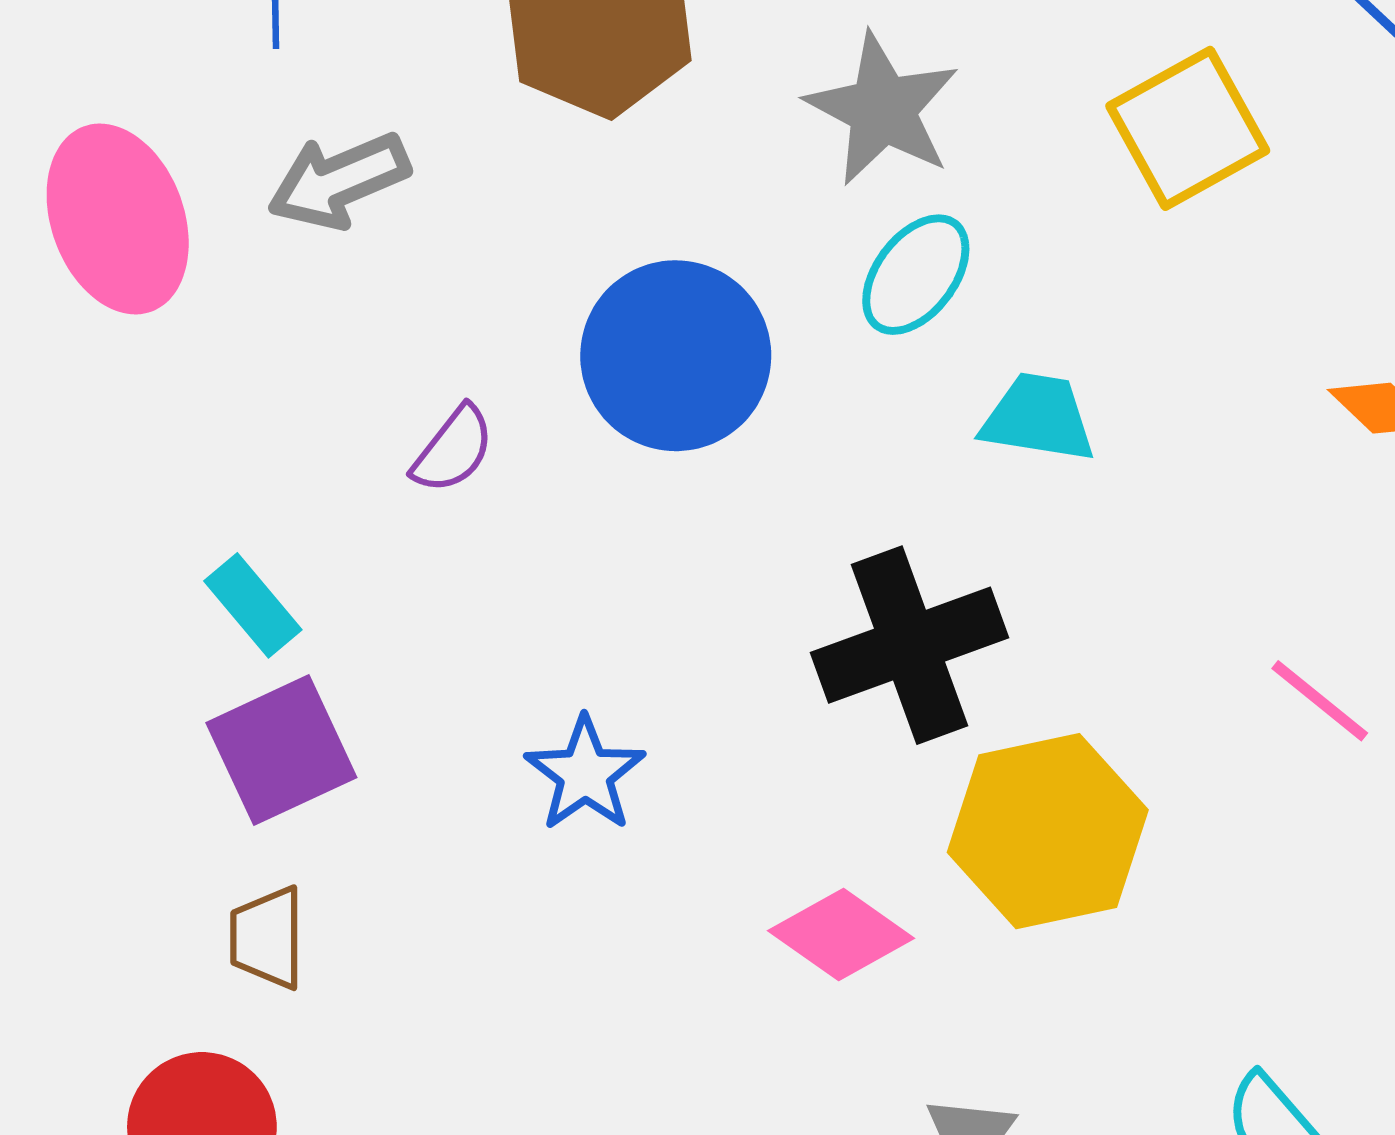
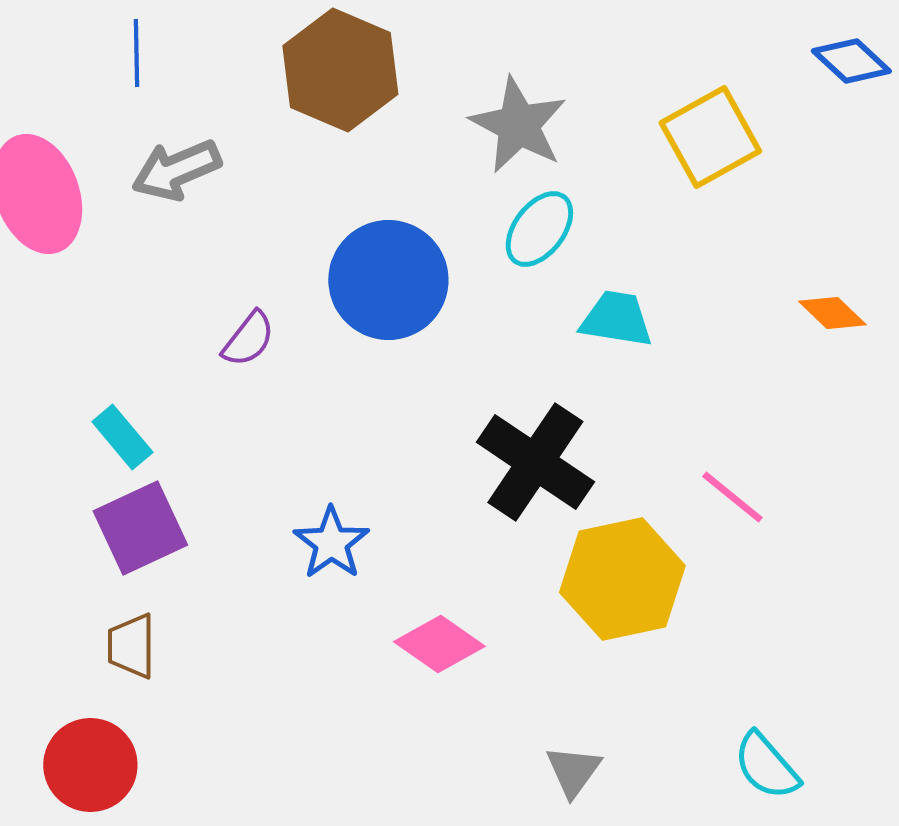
black cross: (909, 645) -> (535, 462), turned -36
pink line: (1320, 701) -> (732, 497), moved
pink diamond: (841, 934) -> (439, 644), moved

